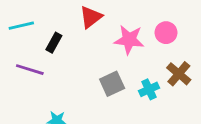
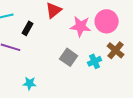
pink circle: (166, 33) -> (107, 21), size x1.5
gray square: (112, 84) -> (69, 57), turned -30

